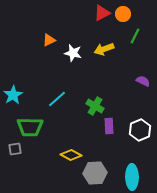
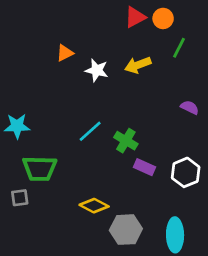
cyan star: (13, 95) -> (17, 126), turned 30
cyan line: (57, 99) -> (90, 131), moved
purple rectangle: (109, 126) -> (144, 167), turned -63

